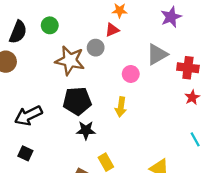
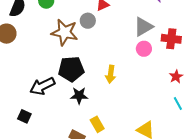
pink circle: (131, 74) -> (144, 49), moved
red star: (192, 97) -> (176, 77), moved
black arrow: (28, 116) -> (42, 86), moved

